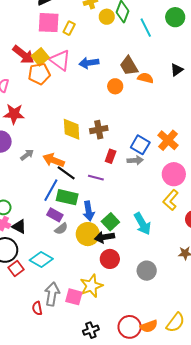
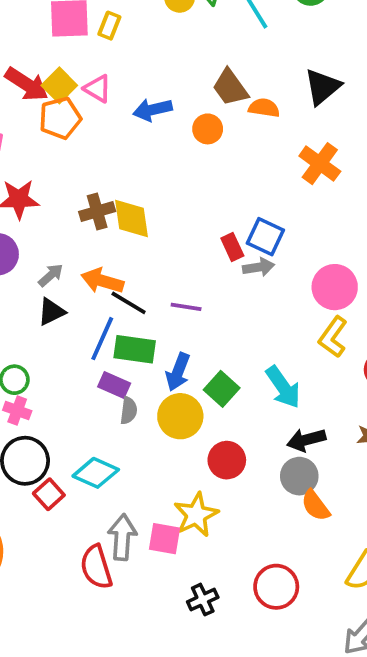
pink triangle: (60, 60) -> (98, 89), size x0.7
blue arrow: (89, 63) -> (153, 110), moved
black triangle: (177, 70) -> (322, 87), size x1.5
brown cross: (99, 130) -> (97, 212), moved
orange cross: (168, 140) -> (320, 164), moved
red rectangle: (111, 156) -> (232, 247), moved, turned -40
blue arrow: (89, 211) -> (178, 372), turned 36
black triangle: (19, 226) -> (51, 312), moved, turned -49
gray semicircle: (61, 229) -> (129, 411), turned -40
black arrow: (104, 237) -> (306, 440), moved
red semicircle: (37, 308) -> (96, 567), size x1.6
orange semicircle: (149, 326) -> (316, 505), moved, turned 78

